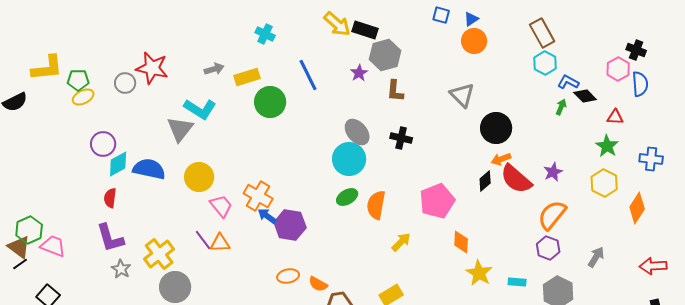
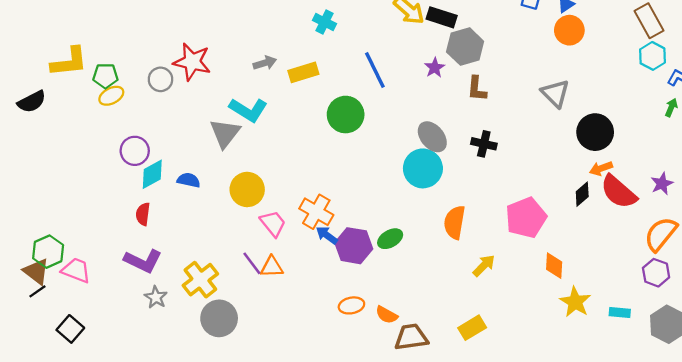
green circle: (270, 102) -> (346, 115), moved
blue semicircle: (149, 169) -> (189, 180), size x0.6
green ellipse: (347, 197) -> (390, 239), moved
purple L-shape: (110, 238) -> (143, 261), turned -48

